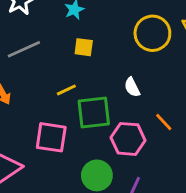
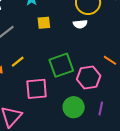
white semicircle: (132, 87) -> (80, 24), moved, turned -56
yellow line: (66, 90) -> (18, 62), moved

